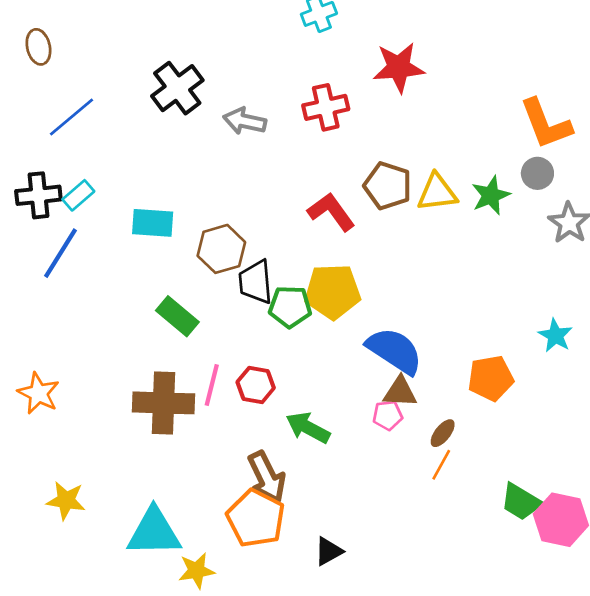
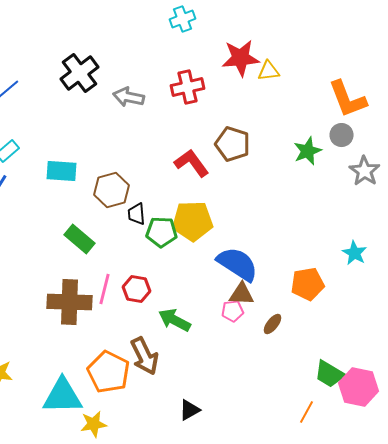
yellow triangle: (437, 193) -> (268, 71), moved, size x0.7
black trapezoid: (256, 282) -> (136, 214), size x0.7
orange line: (441, 465) -> (306, 412), moved
orange pentagon: (256, 518) -> (108, 372), moved

